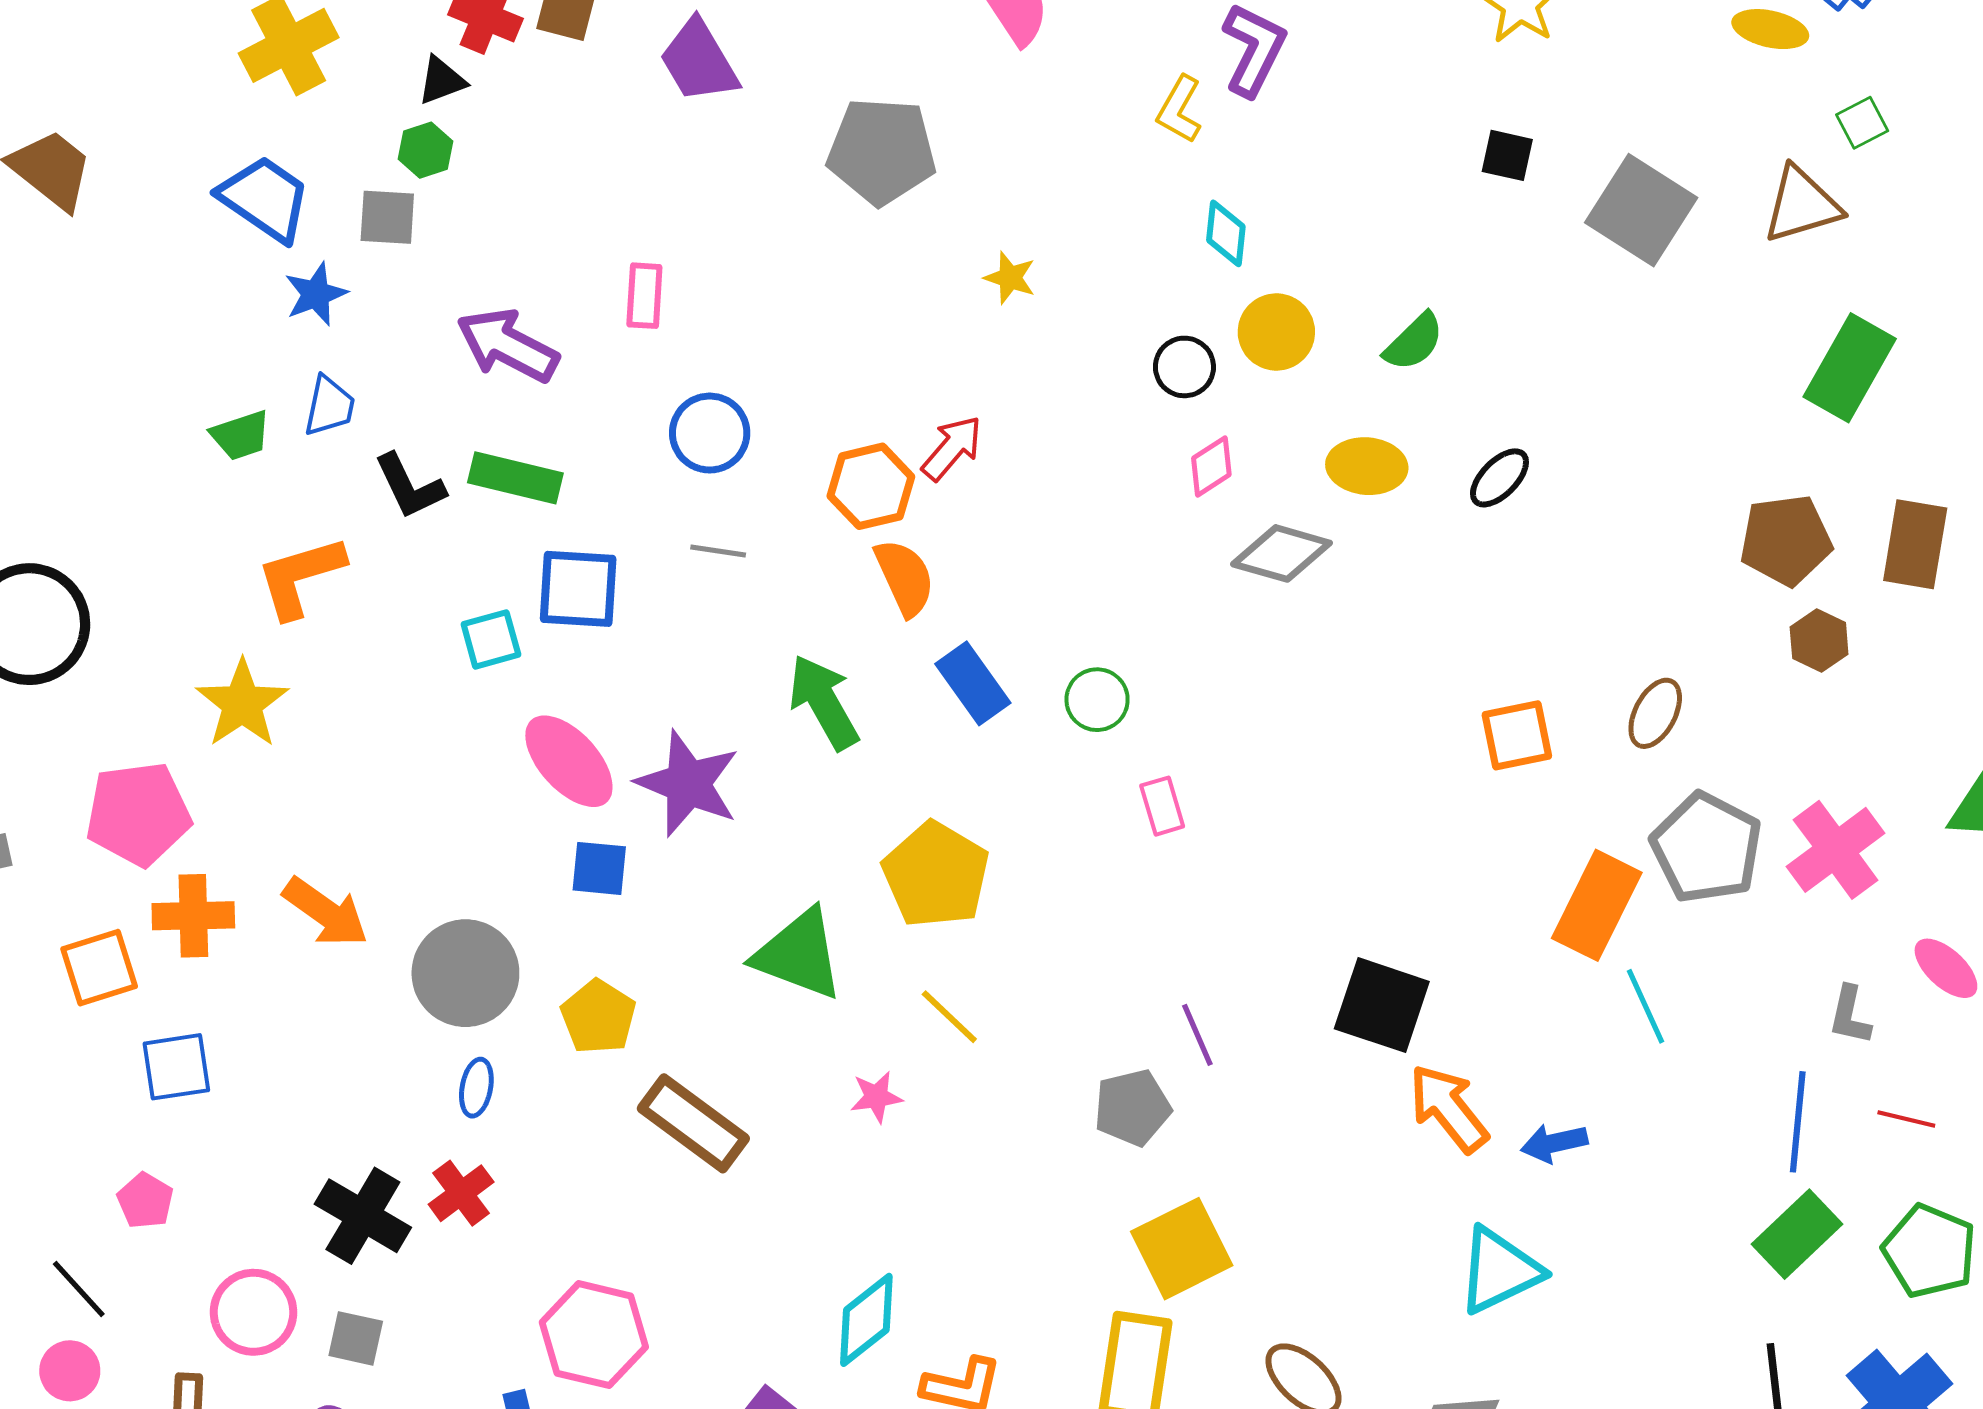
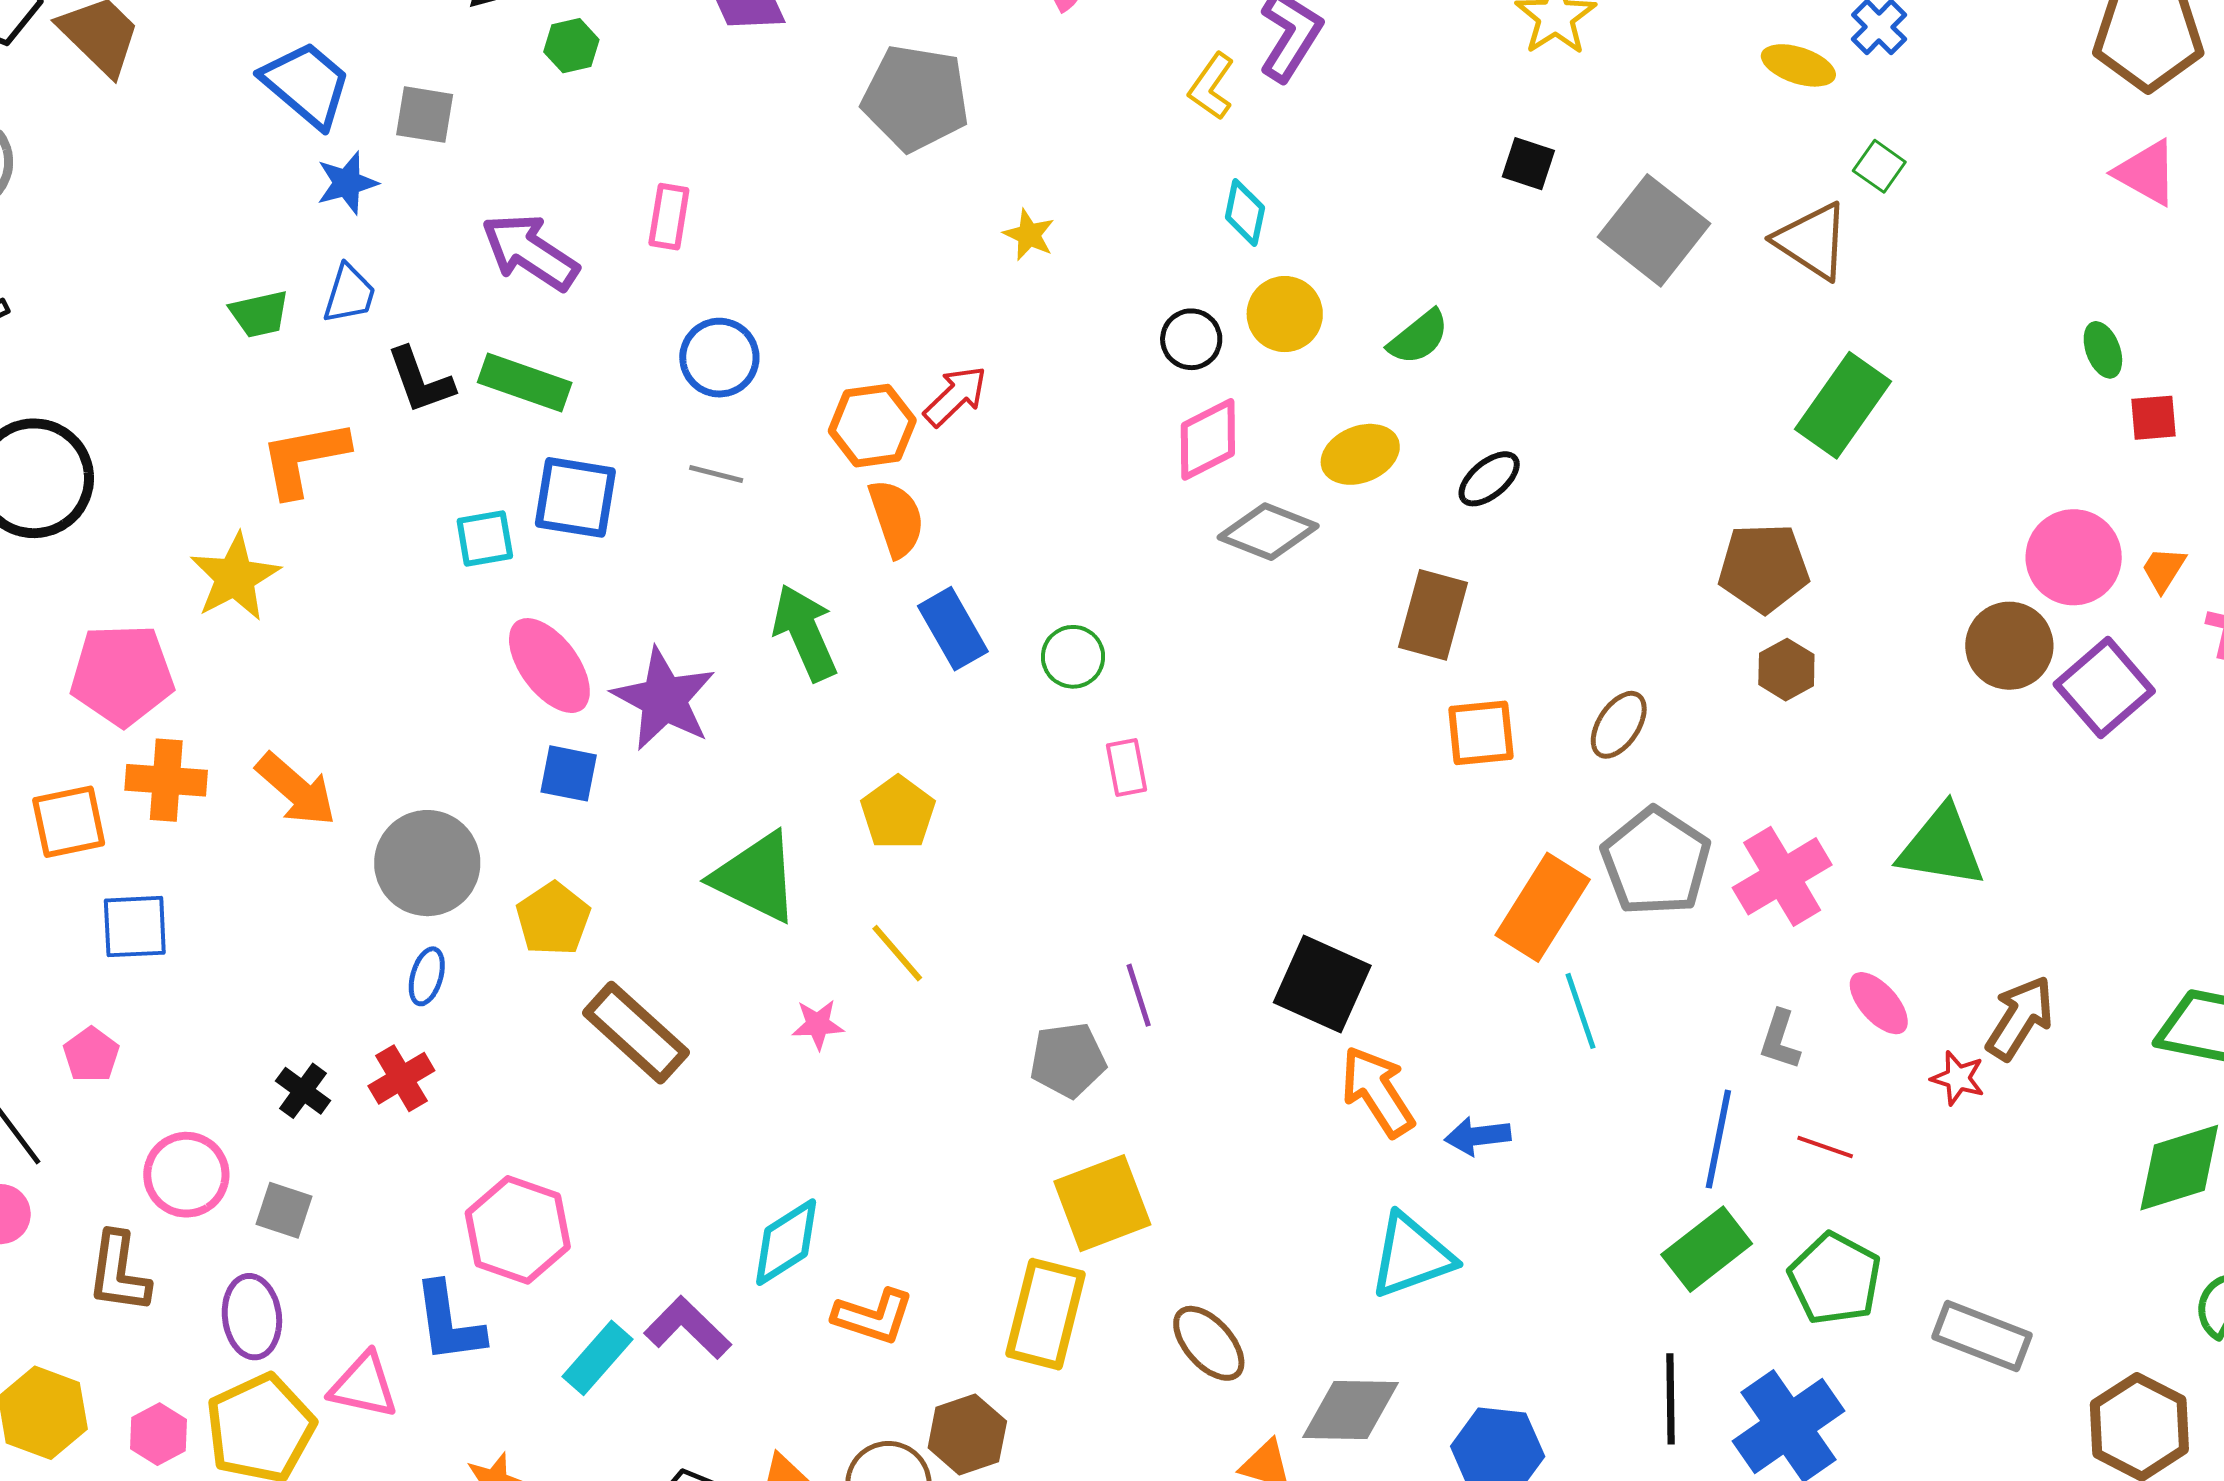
green square: (1862, 123) -> (1879, 166), turned -33
green hexagon: (426, 150) -> (571, 46), moved
brown triangle: (1802, 205) -> (1812, 241), turned 44
pink diamond: (1211, 466) -> (1208, 439), size x1.4
yellow ellipse: (1367, 466) -> (1360, 454), turned -32
brown rectangle: (1915, 544) -> (1433, 615), moved
yellow pentagon: (936, 875) -> (898, 813), size x0.7
black cross: (363, 1216) -> (303, 1091), size x0.6

